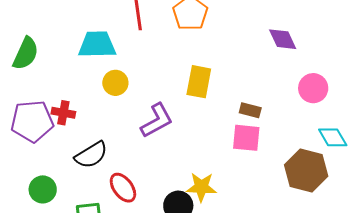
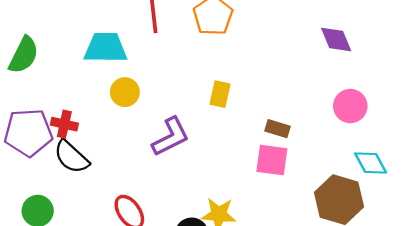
purple diamond: (283, 39) -> (336, 40), moved
yellow rectangle: (199, 82) -> (220, 94), size x0.7
black semicircle: (91, 155) -> (71, 157), moved, turned 72

